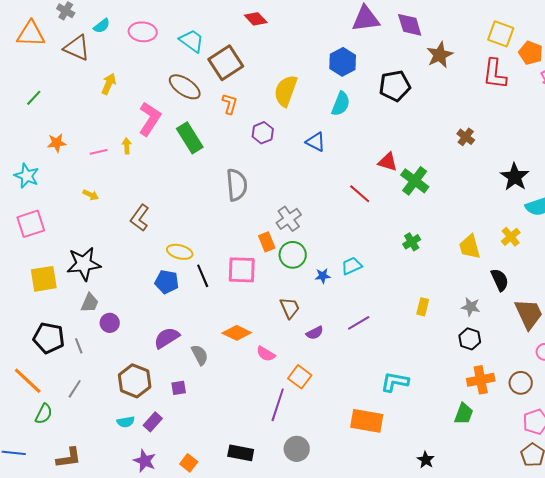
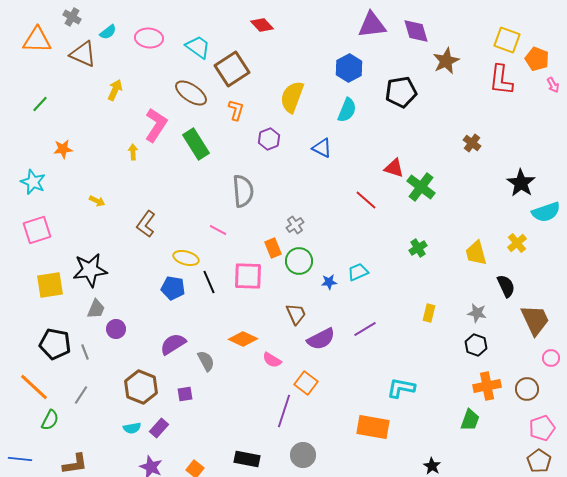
pink line: (99, 152) -> (218, 230), moved, turned 42
gray cross: (289, 219) -> (295, 225), size x0.7
purple semicircle: (315, 333) -> (321, 339), size x1.6

